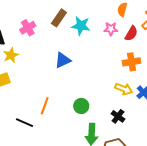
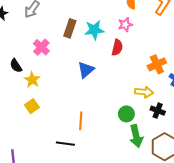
red semicircle: (131, 33) -> (117, 48), moved
orange cross: (131, 62) -> (157, 64), moved
yellow arrow: (124, 89) -> (144, 92), moved
green circle: (81, 106) -> (126, 114), moved

